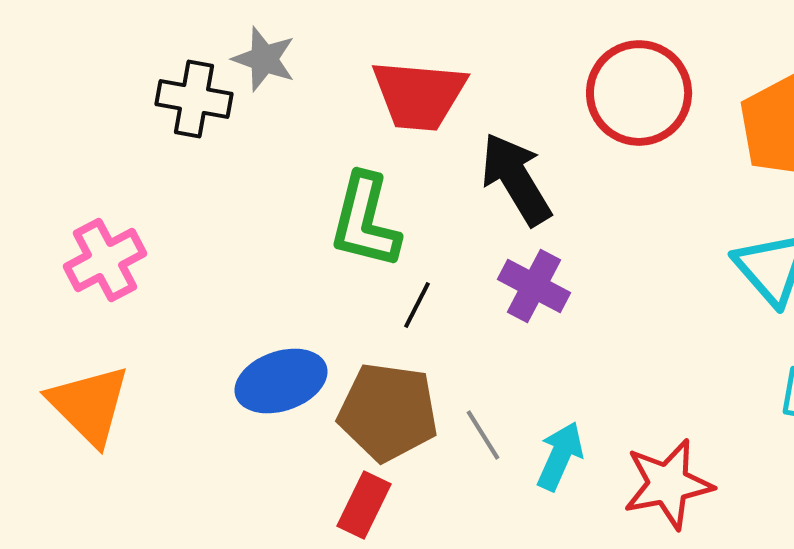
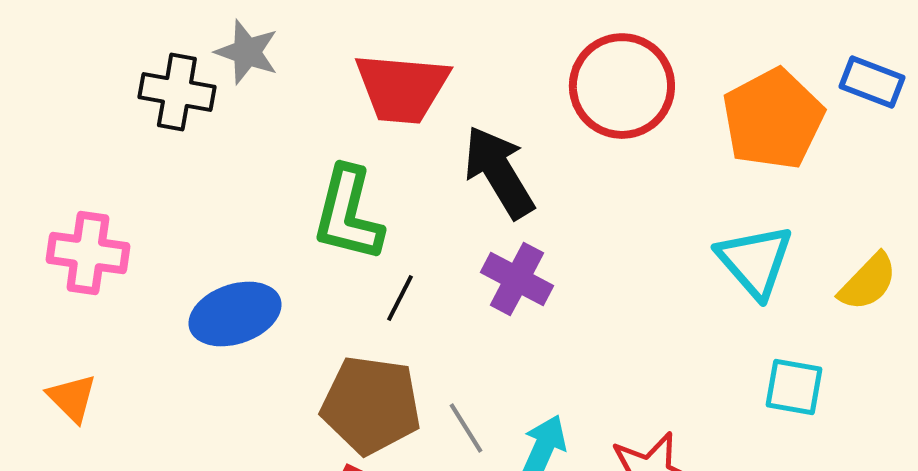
pink cross: (105, 260) -> (88, 253), turned 36
blue ellipse: (281, 381) -> (235, 314), moved
orange triangle: (89, 405) -> (72, 398), size x0.6

